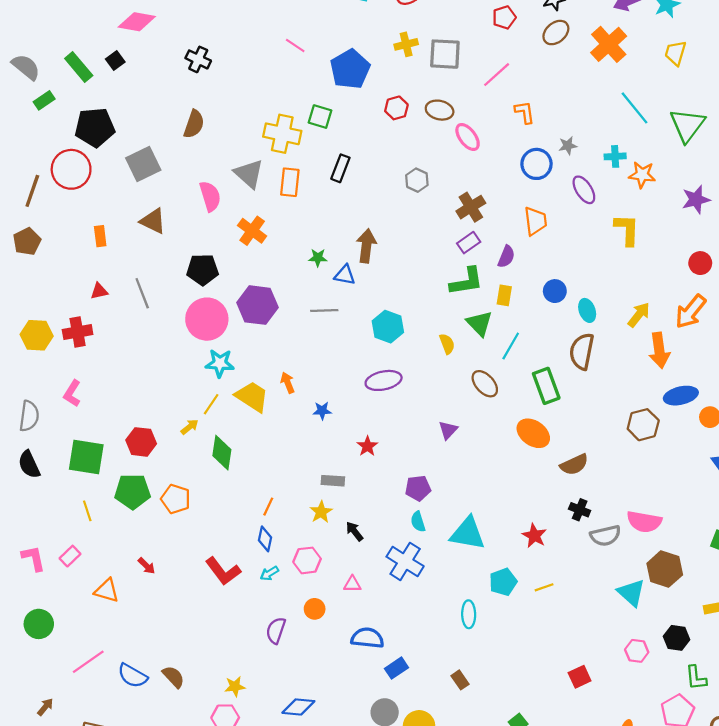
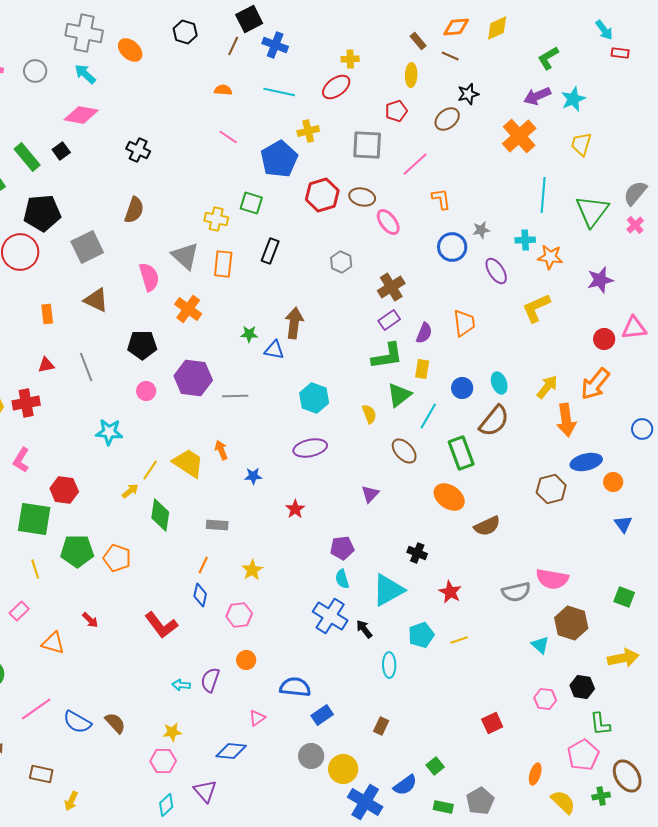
red pentagon: (504, 17) -> (396, 111), moved
brown ellipse: (556, 33) -> (447, 119), moved
yellow cross: (406, 44) -> (308, 131), moved
red hexagon: (396, 108) -> (322, 195), size x1.5
cyan line: (635, 108) -> (543, 195), turned 44
yellow cross: (282, 134) -> (216, 219), size x0.7
orange trapezoid: (535, 221) -> (464, 323), moved
yellow L-shape: (627, 230) -> (536, 308), turned -116
blue circle: (555, 291) -> (462, 388), moved
gray line: (324, 310) -> (235, 396), moved
pink circle: (207, 319) -> (146, 391), size x0.5
green triangle: (479, 323) -> (399, 395), turned 36
brown semicircle: (582, 351) -> (494, 421), turned -152
cyan star: (220, 363) -> (109, 432), moved
red hexagon: (141, 442) -> (64, 490), moved
gray rectangle: (333, 481) -> (217, 525), moved
black cross: (580, 510) -> (417, 553), moved
black arrow: (354, 531) -> (364, 629), moved
cyan triangle: (468, 533) -> (388, 590), turned -39
cyan arrow: (269, 573) -> (181, 685), moved, turned 36
pink triangle: (352, 584) -> (257, 718), moved, turned -36
cyan triangle: (631, 593) -> (540, 645), size x0.7
brown rectangle: (460, 680) -> (381, 726), turned 60

